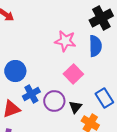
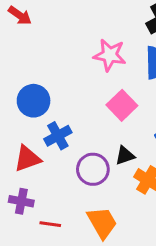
purple circle: (54, 101) -> (93, 169), moved
black triangle: (75, 107) -> (125, 156), turned 32

